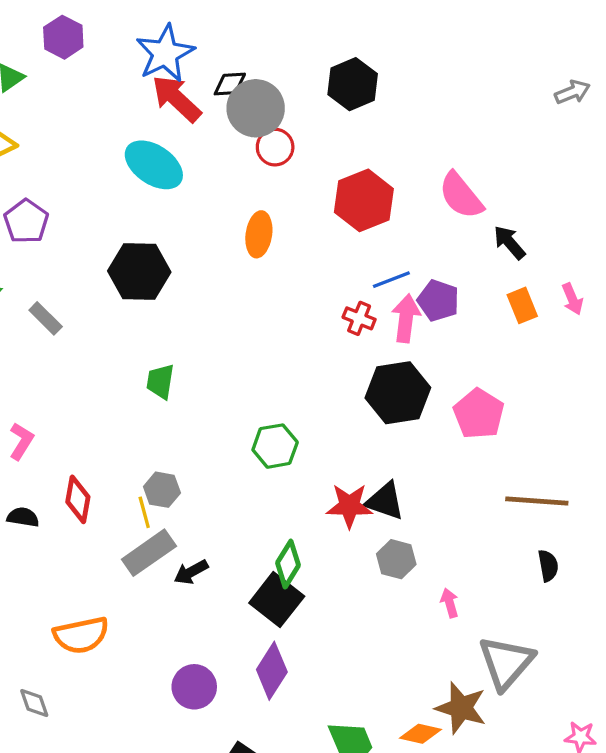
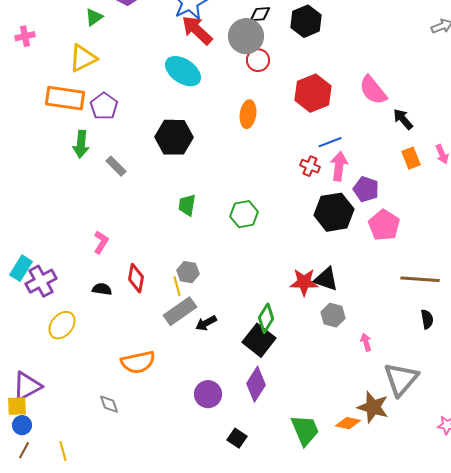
black diamond: (230, 84) -> (260, 14), moved
purple pentagon: (438, 301) -> (366, 189), moved
green hexagon: (275, 446) -> (244, 214), moved

